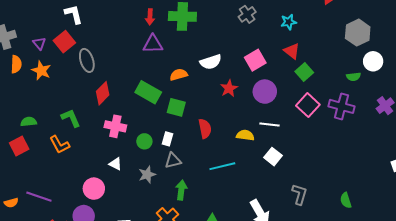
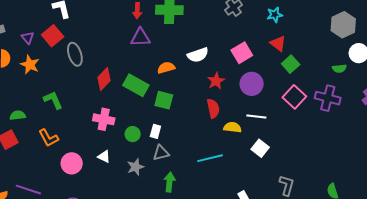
red diamond: (103, 93) -> (104, 79), moved
green L-shape: (71, 118) -> (53, 100), moved
red semicircle: (205, 129) -> (213, 108), moved
pink circle: (94, 189) -> (72, 163), moved

